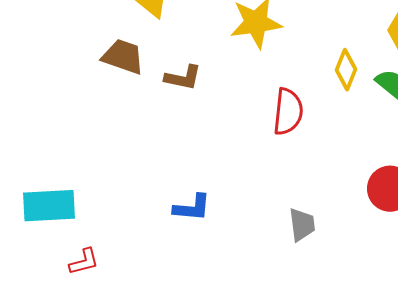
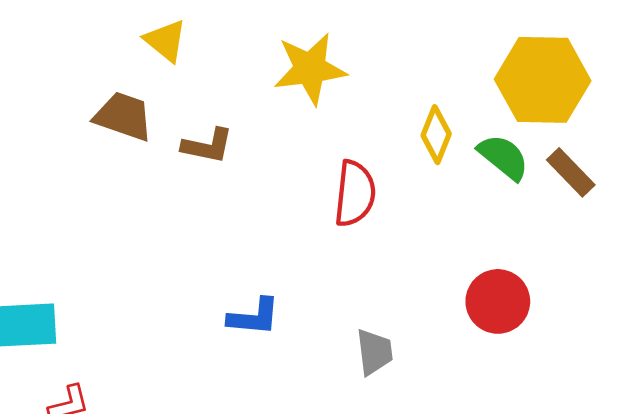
blue L-shape: (192, 208) -> (254, 317), moved

